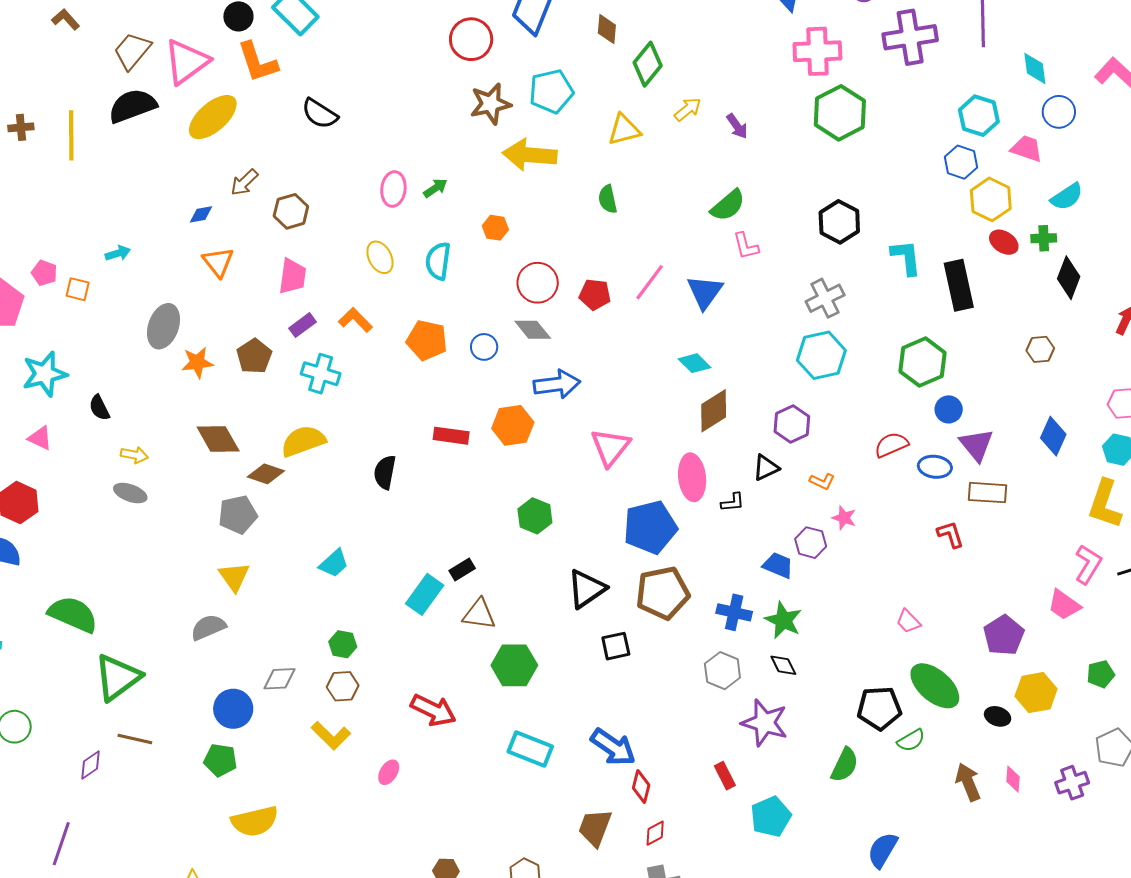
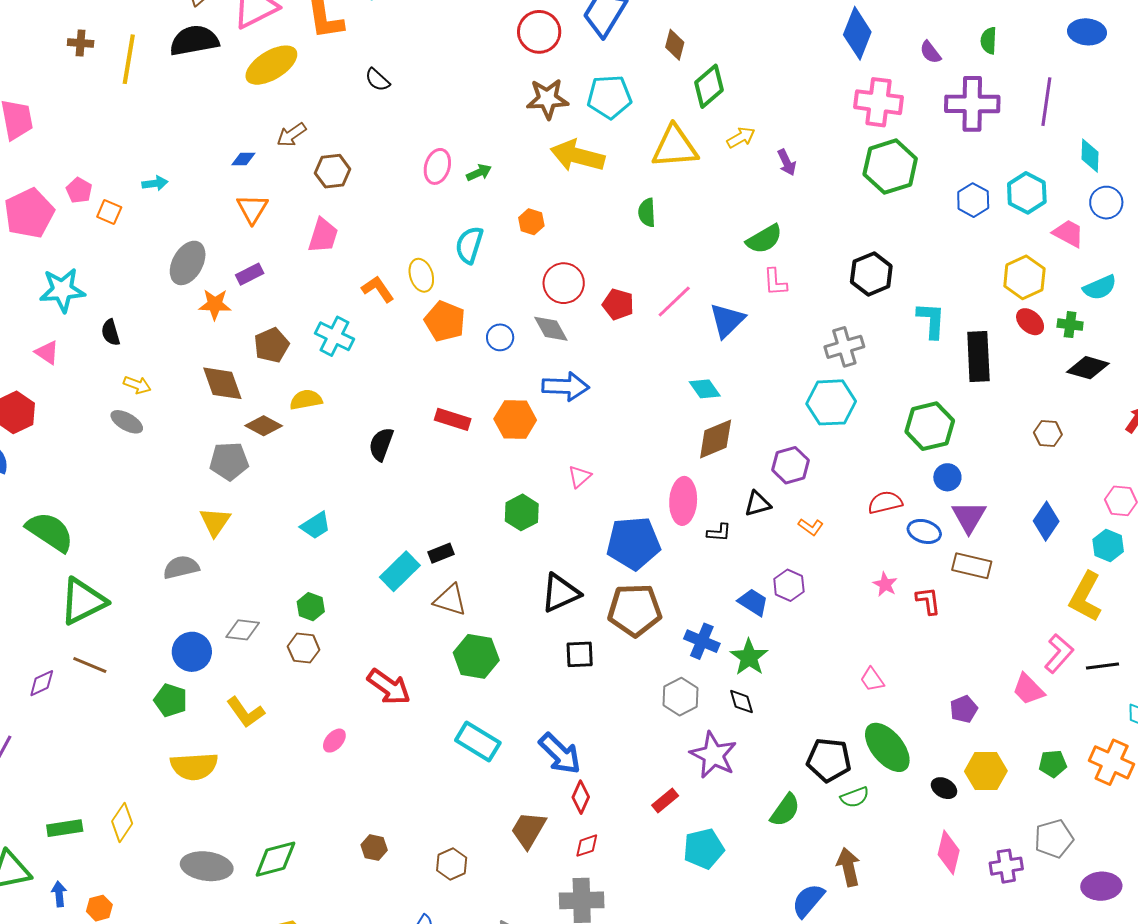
black semicircle: (320, 114) -> (377, 80), size x0.7
yellow triangle: (624, 130) -> (675, 147), size x1.4
blue hexagon: (961, 162) -> (973, 200), moved
yellow ellipse: (380, 257) -> (421, 275), moved
black diamond: (1069, 278) -> (1088, 368), turned 75
purple rectangle: (303, 325) -> (250, 274), moved
brown pentagon: (254, 356) -> (271, 345), moved
yellow semicircle: (303, 441) -> (306, 400), size x0.7
pink triangle: (610, 447) -> (580, 477), moved, size x0.6
pink star: (844, 518) -> (885, 584), moved
purple pentagon: (1004, 635) -> (964, 709), size x0.7
yellow L-shape: (331, 736) -> (246, 712), moved
red rectangle: (725, 776) -> (665, 801), turned 68
pink diamond: (1013, 779) -> (949, 852), size x1.6
brown arrow: (968, 782) -> (848, 867), moved

